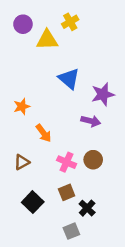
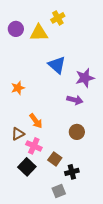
purple circle: (23, 24) -> (16, 29), moved
orange arrow: (44, 133) -> (36, 121), moved
pink cross: (67, 162) -> (34, 146), moved
brown square: (67, 192) -> (55, 159), turned -32
black cross: (87, 208) -> (72, 172), turned 32

